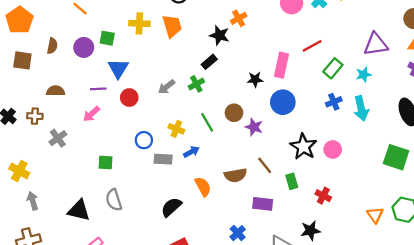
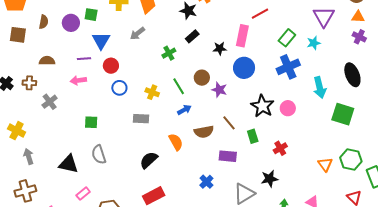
purple triangle: (376, 44) -> (324, 17), turned -50
red line: (312, 46) -> (260, 14), moved
black rectangle: (209, 62) -> (192, 36), moved
gray arrow: (166, 87) -> (138, 33), moved
blue cross: (334, 102) -> (288, 67), size x1.6
cyan arrow: (361, 108) -> (320, 88), moved
pink arrow: (91, 114) -> (78, 80), turned 35
blue circle: (144, 140) -> (119, 88), moved
blue arrow: (191, 152) -> (184, 110), moved
red cross: (323, 196) -> (280, 148), turned 32

